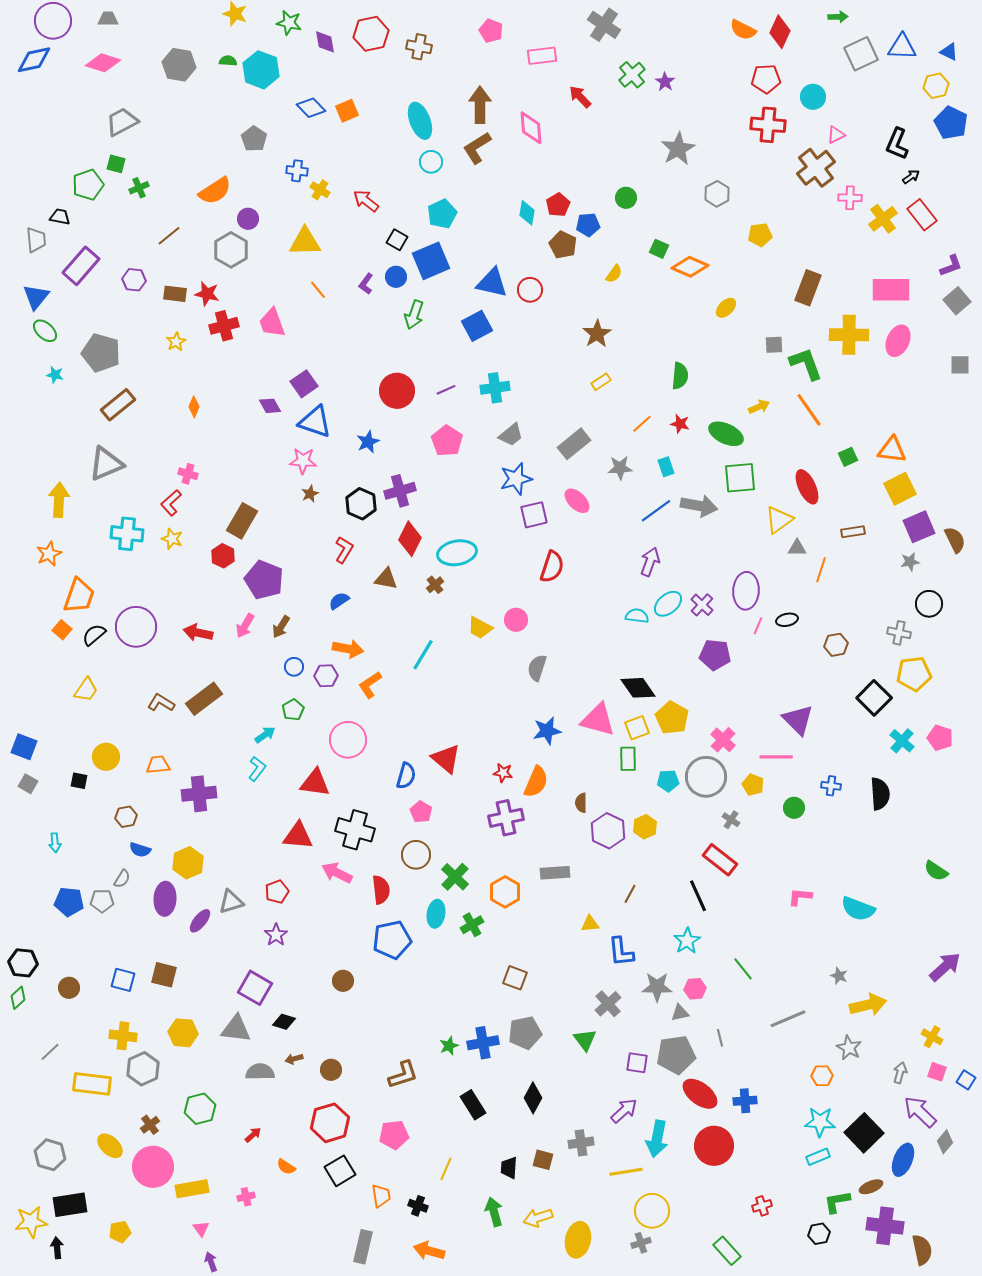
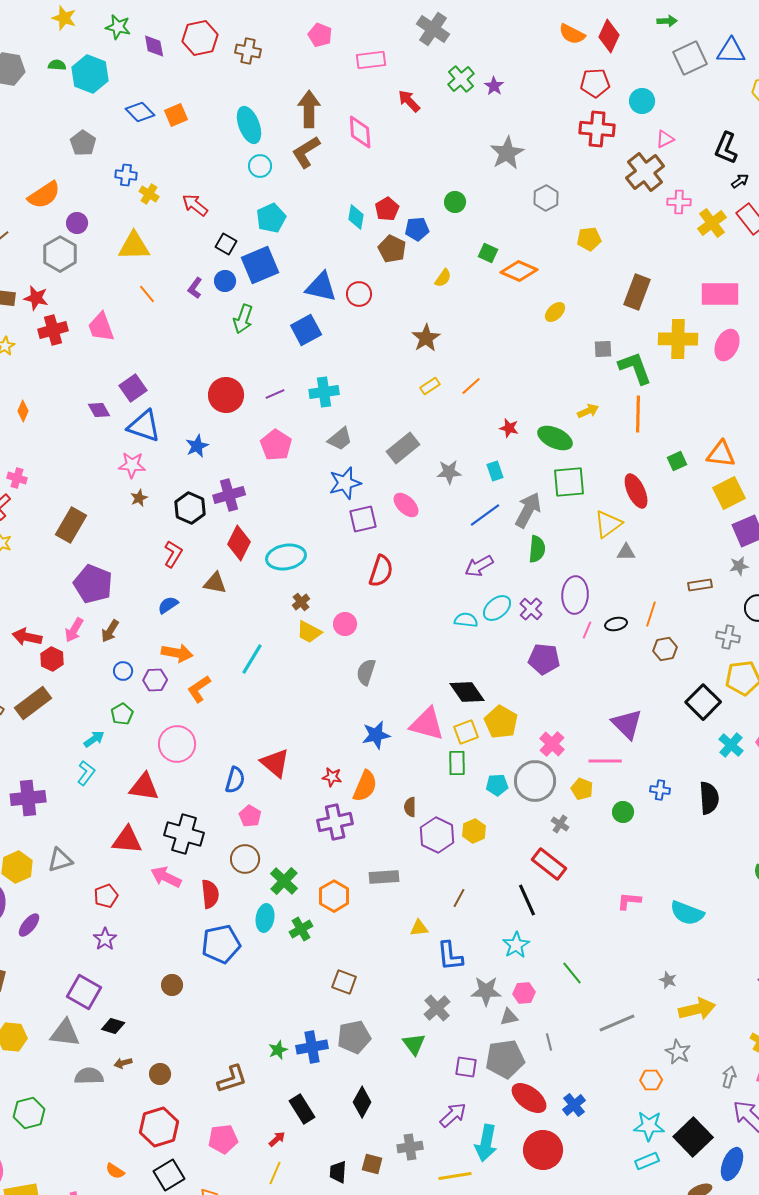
green semicircle: (680, 376) -> (537, 549), moved
orange line: (809, 410) -> (638, 414), turned 36
orange line: (642, 424) -> (471, 386), moved
gray arrow: (699, 506) -> (528, 510), turned -72
brown rectangle: (853, 532) -> (700, 585), moved
red hexagon: (223, 556) -> (52, 659), moved
purple arrow: (650, 562) -> (479, 566), turned -140
orange line: (821, 570) -> (651, 614), moved
brown cross: (435, 585) -> (301, 602), moved
gray triangle: (231, 902) -> (60, 860), moved
blue cross: (745, 1101) -> (574, 1105), turned -35
red arrow: (253, 1135) -> (277, 1139), moved

